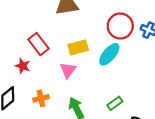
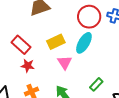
red star: (23, 66) -> (28, 66), moved
pink triangle: (68, 70) -> (65, 62), moved

